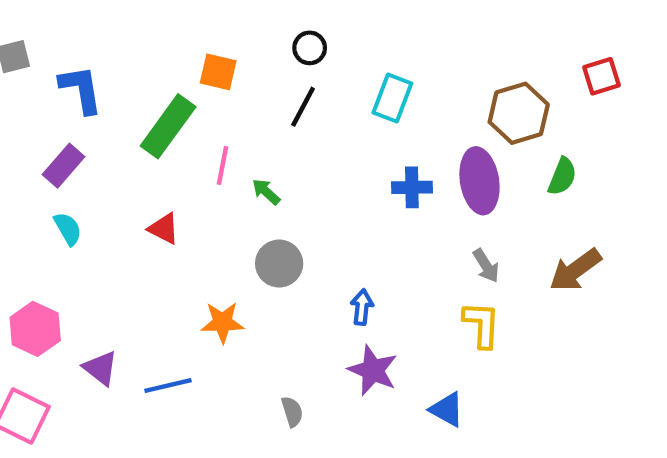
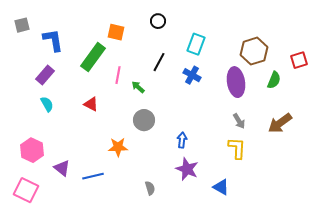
red square: (601, 76) -> (299, 60), moved
black line: (303, 107) -> (159, 62), moved
blue cross: (412, 187) -> (192, 75), moved, turned 30

